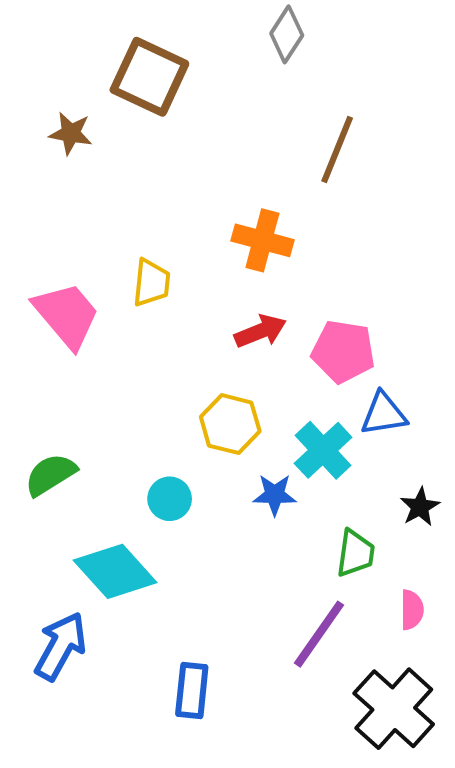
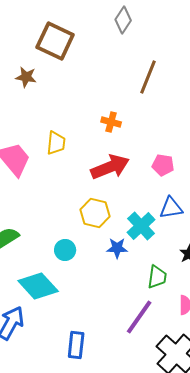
brown star: (71, 133) -> (26, 77), moved
orange cross: (262, 240) -> (111, 122), size x0.7
red arrow: (260, 331) -> (110, 167), size x1.5
pink pentagon: (343, 351) -> (163, 165), moved, size x0.7

